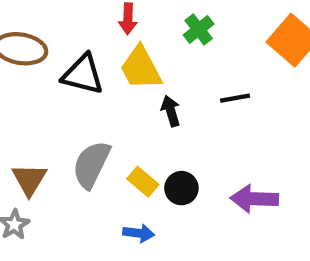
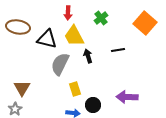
gray semicircle: (91, 165) -> (60, 64), moved
yellow rectangle: (143, 182) -> (75, 89), turned 32
black circle: (181, 188) -> (93, 105), moved

